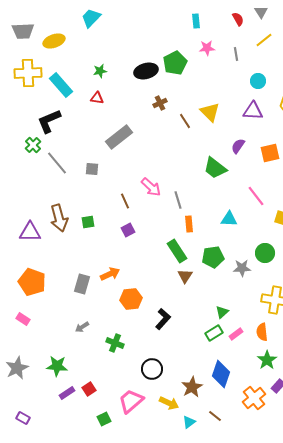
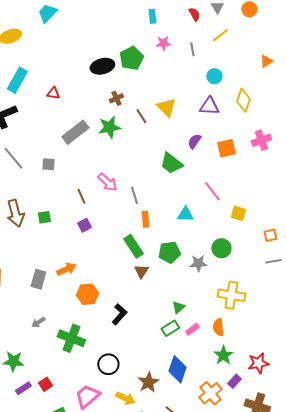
green star: (100, 71) -> (109, 127), moved, size x1.6
cyan rectangle: (61, 85) -> (17, 80), turned 70
green cross: (115, 343) -> (71, 338), size x1.5

